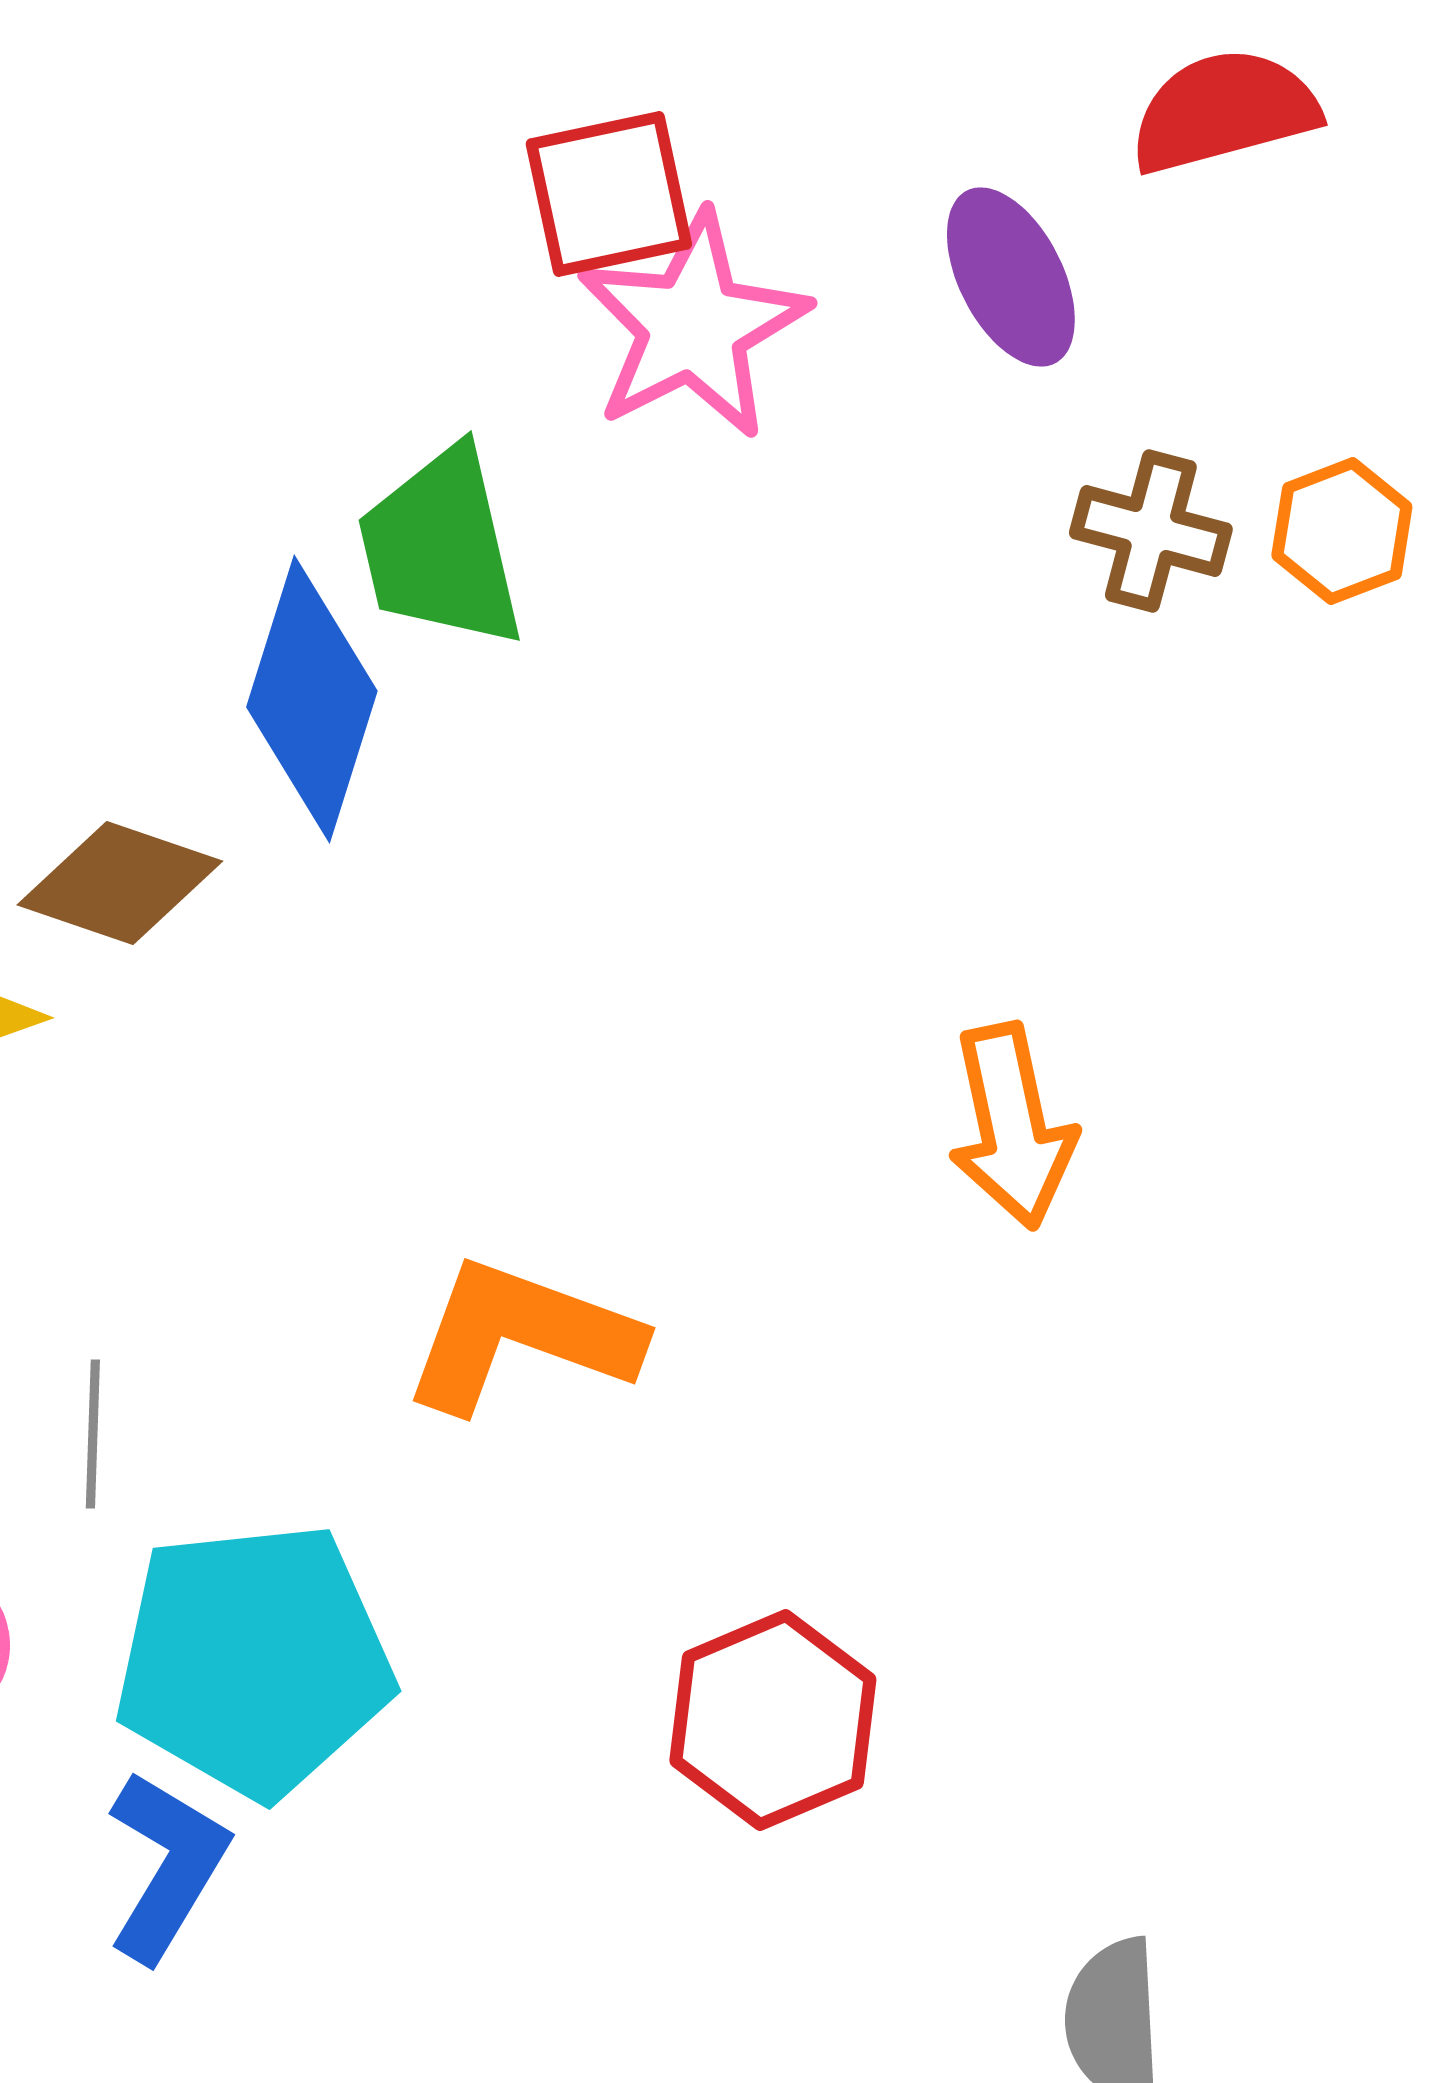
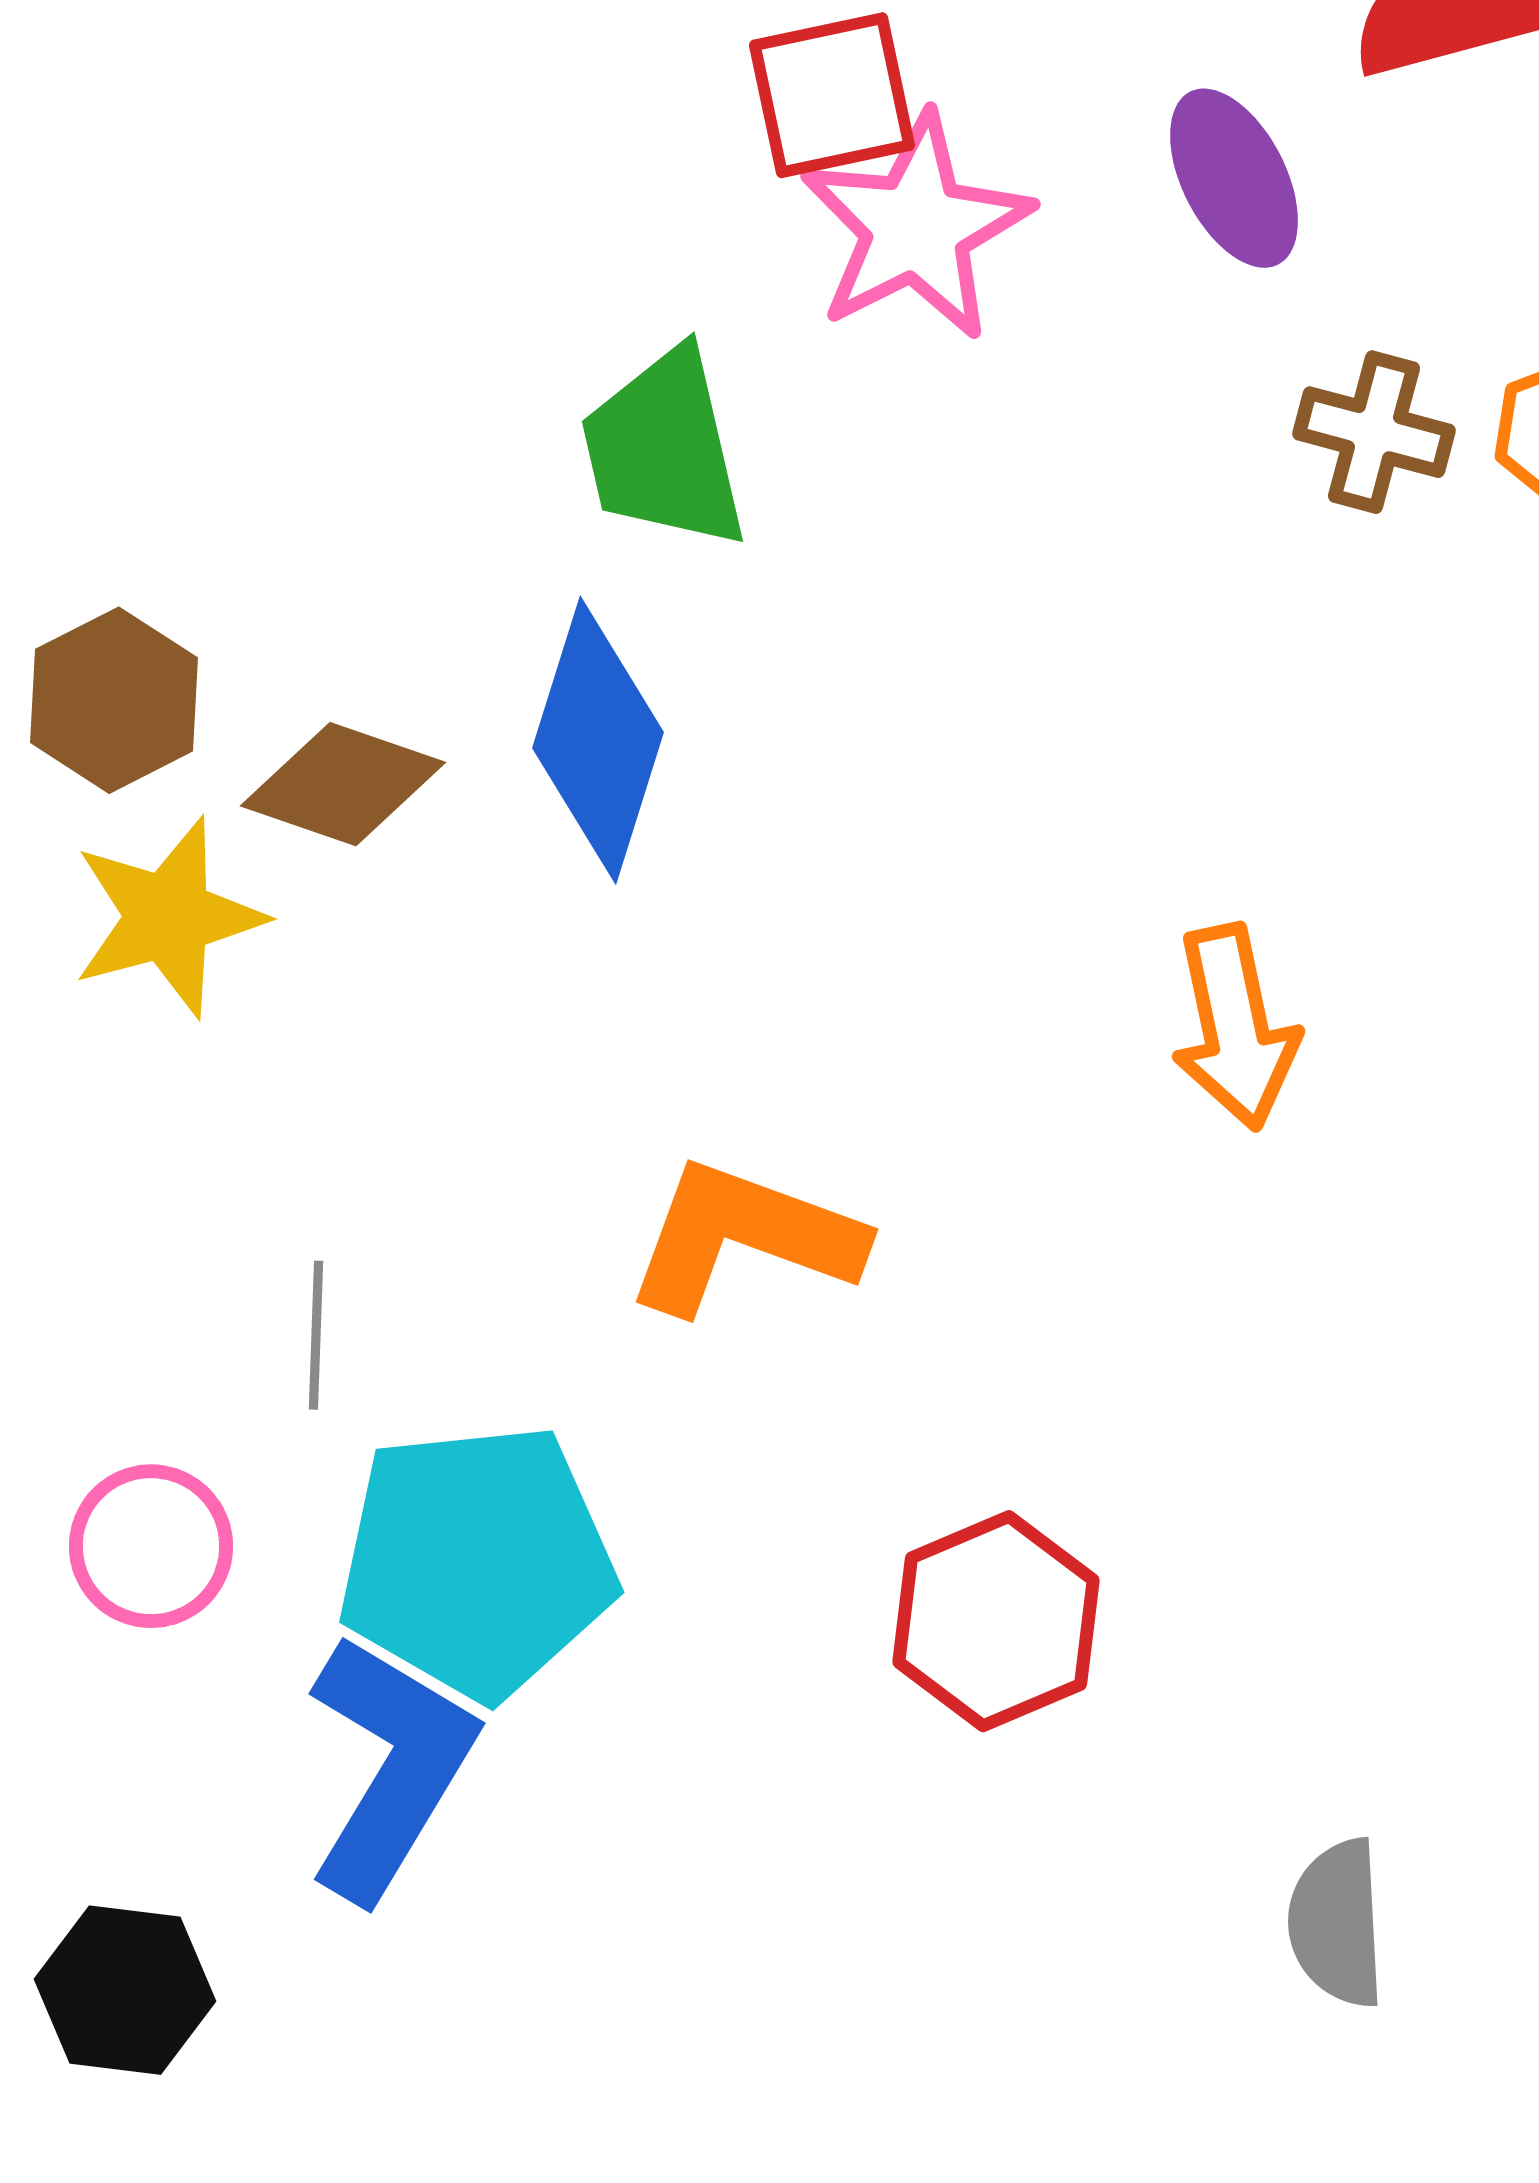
blue diamond: (312, 699) -> (598, 740), moved
blue L-shape: (167, 1866) -> (390, 1767), size x1.4

